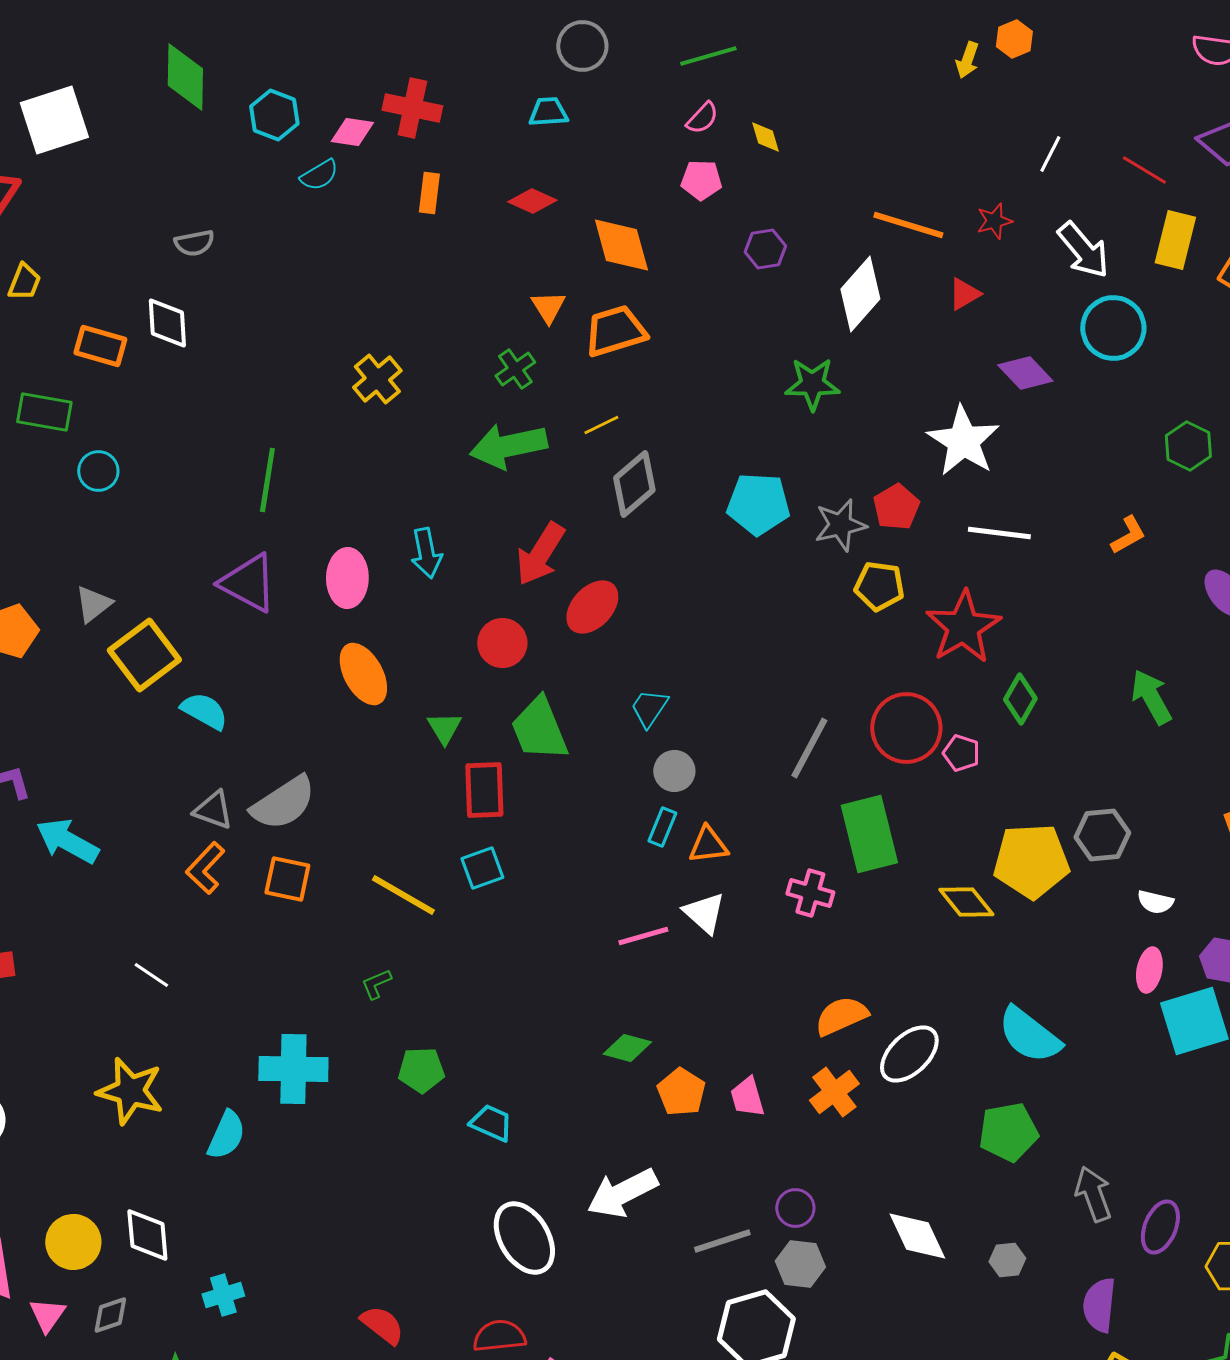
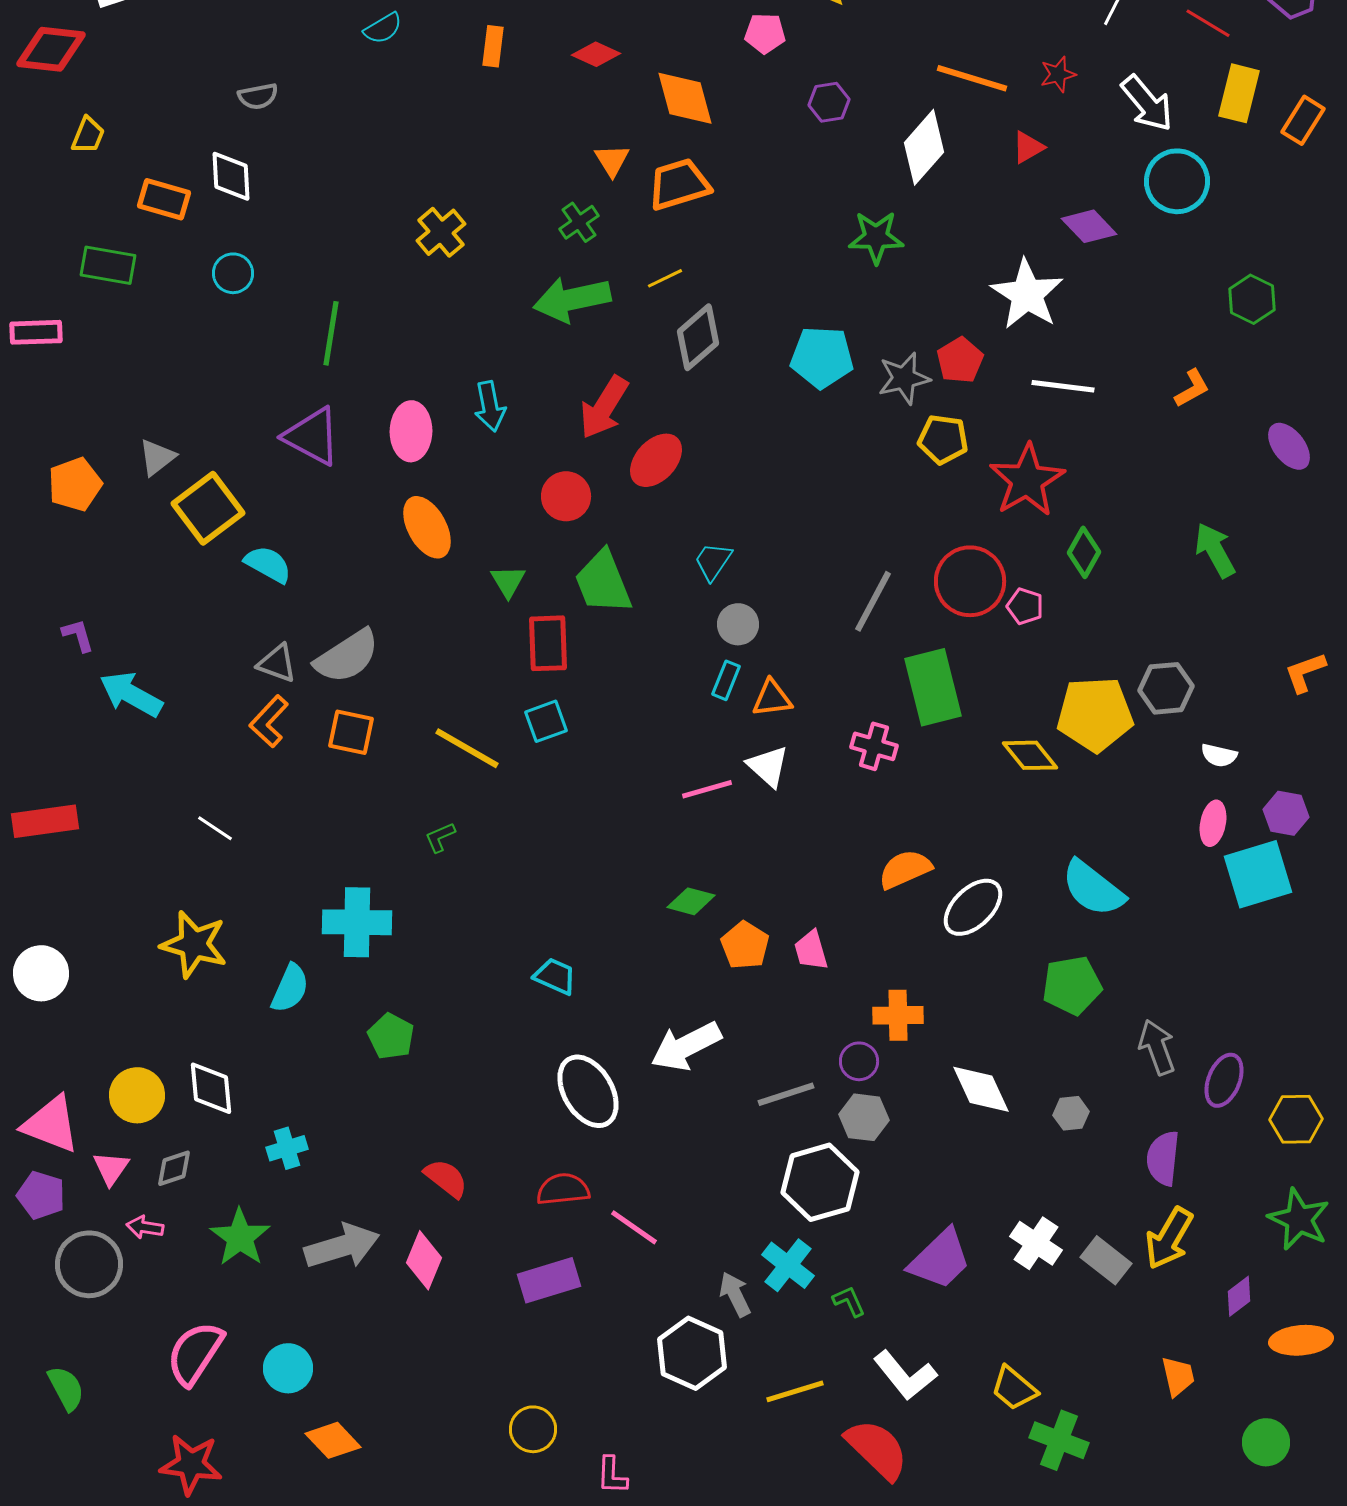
cyan circle: (98, 471) -> (233, 273), moved
green pentagon: (421, 1070) -> (391, 1036), moved, turned 30
orange cross: (834, 1092) -> (898, 1015), moved, turned 36

